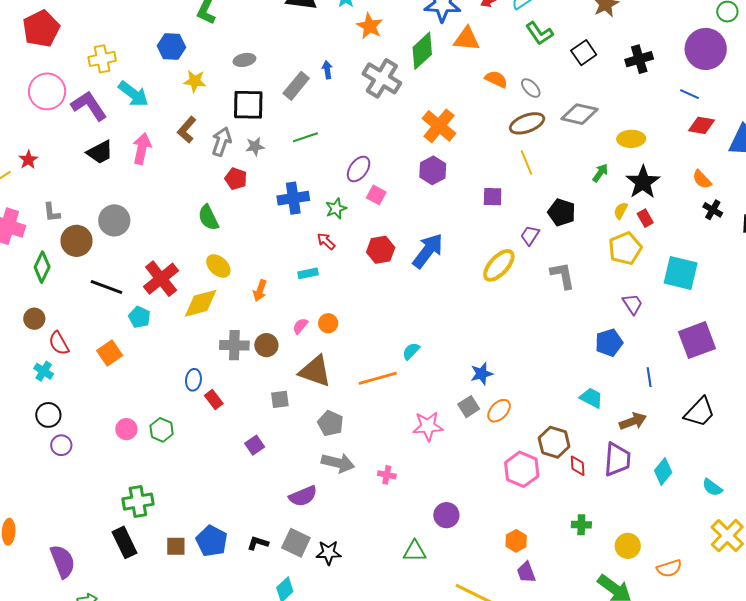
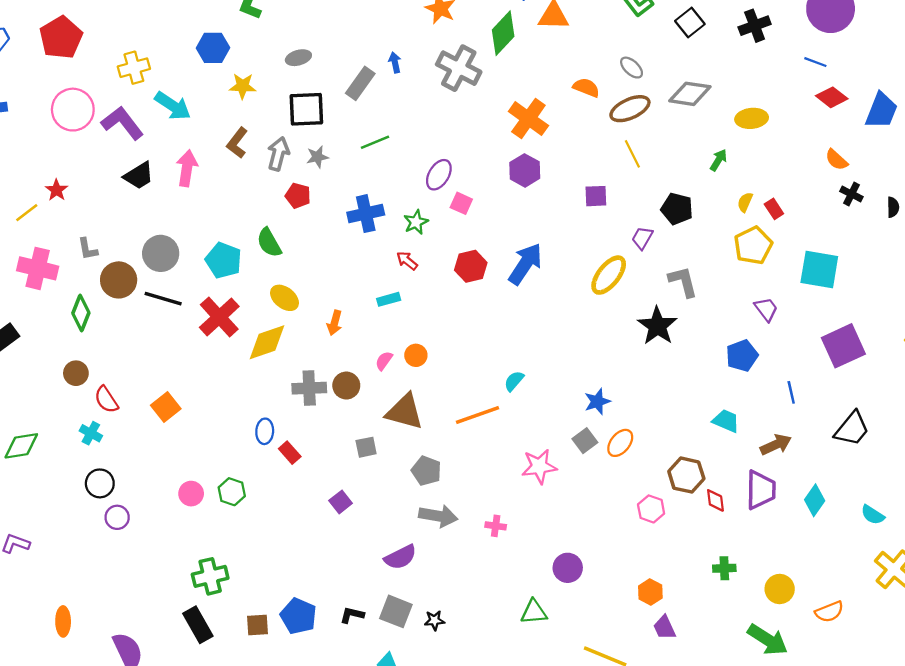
orange semicircle: (496, 79) -> (586, 88), moved
red diamond: (701, 125) -> (832, 97), turned 32
black star: (643, 182) -> (657, 326), moved
black line: (106, 287) -> (163, 299), moved
cyan pentagon: (139, 317) -> (223, 260), moved, size x1.4
pink hexagon: (522, 469) -> (651, 509), size x0.7
black star: (329, 553) -> (434, 620), size x0.7

